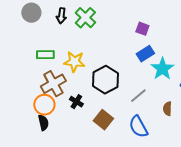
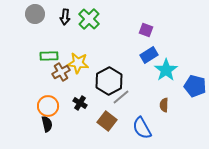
brown cross: (53, 84) -> (61, 72), moved, size x0.7
gray line: (138, 96) -> (121, 97), moved
brown semicircle: (167, 109) -> (164, 105), moved

